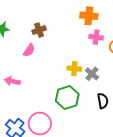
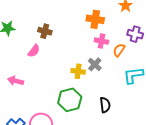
brown cross: (39, 30) -> (45, 31), turned 32
gray cross: (92, 74) -> (95, 64), moved

